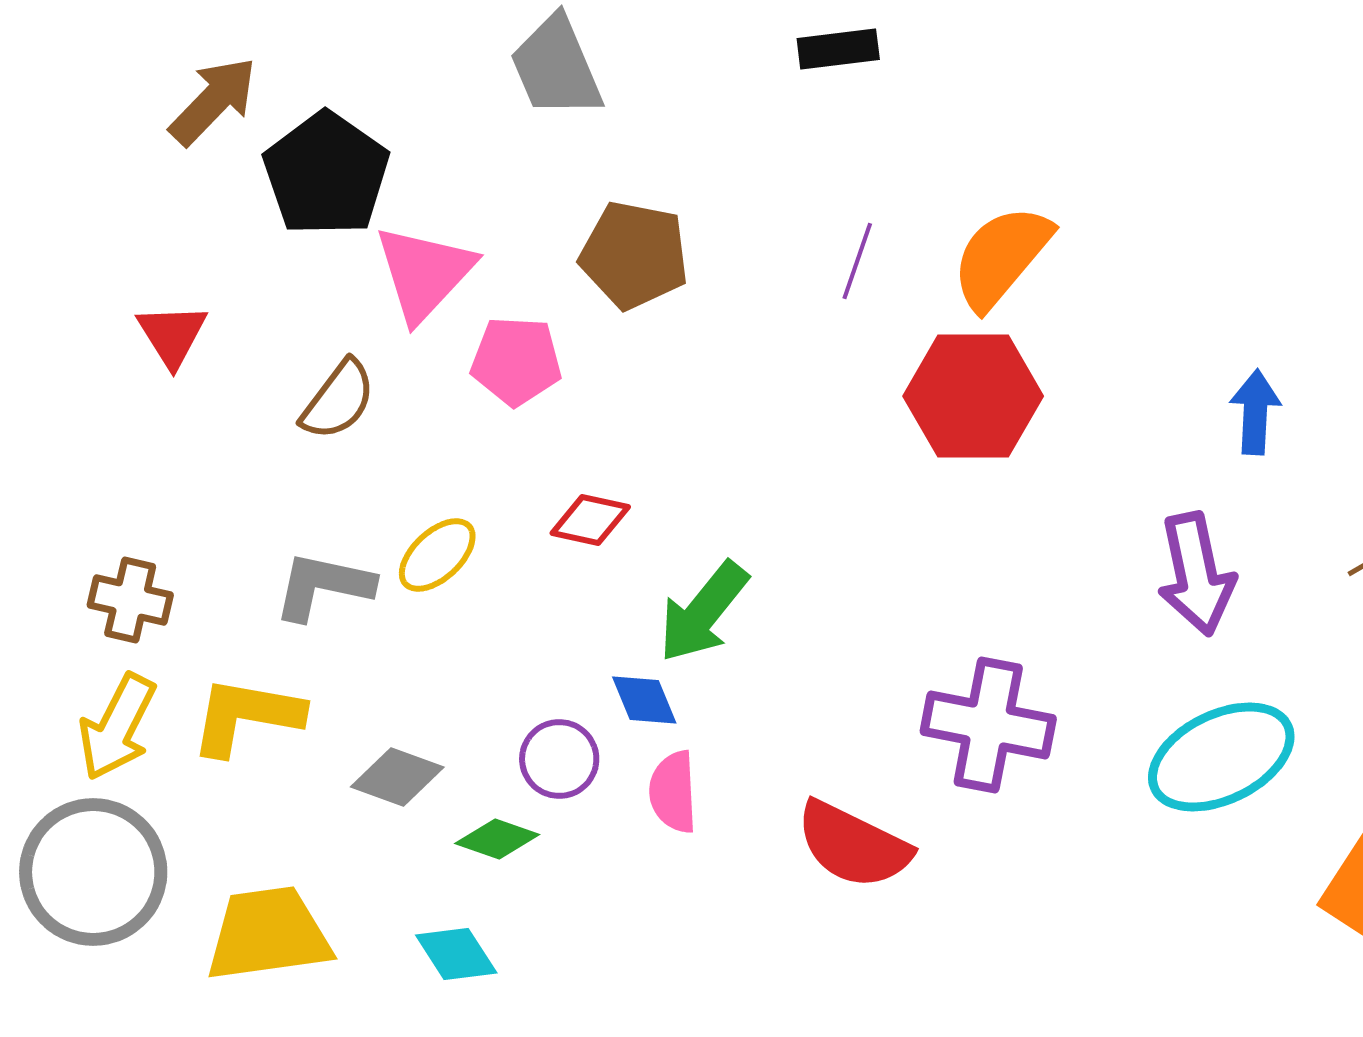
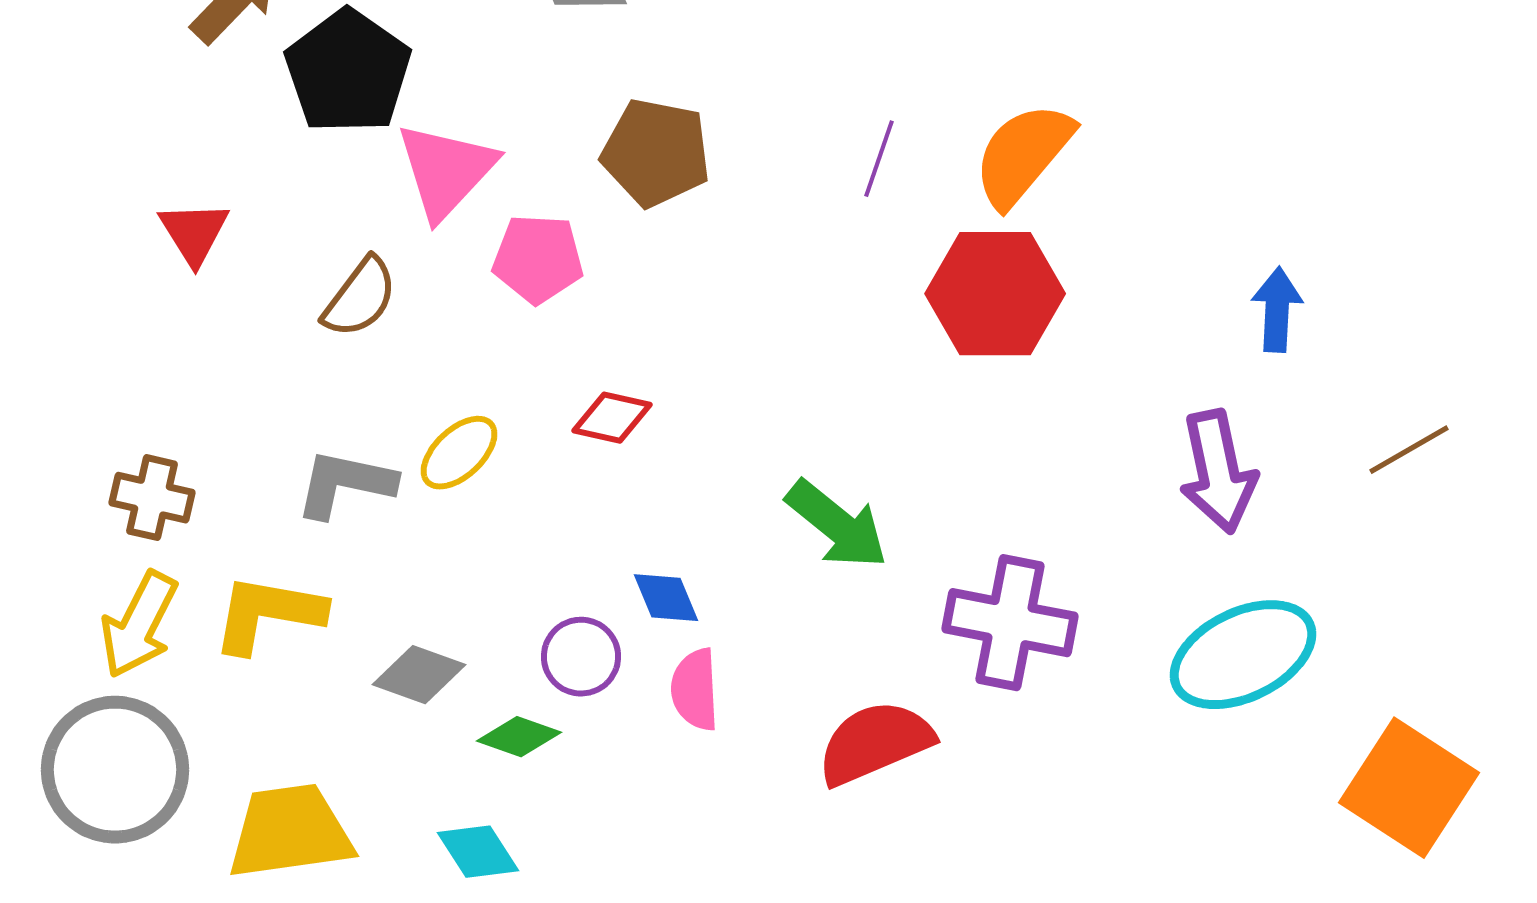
green arrow: (703, 612) -> (837, 525), moved, turned -90
red semicircle: (853, 845) -> (875, 743), turned 131

